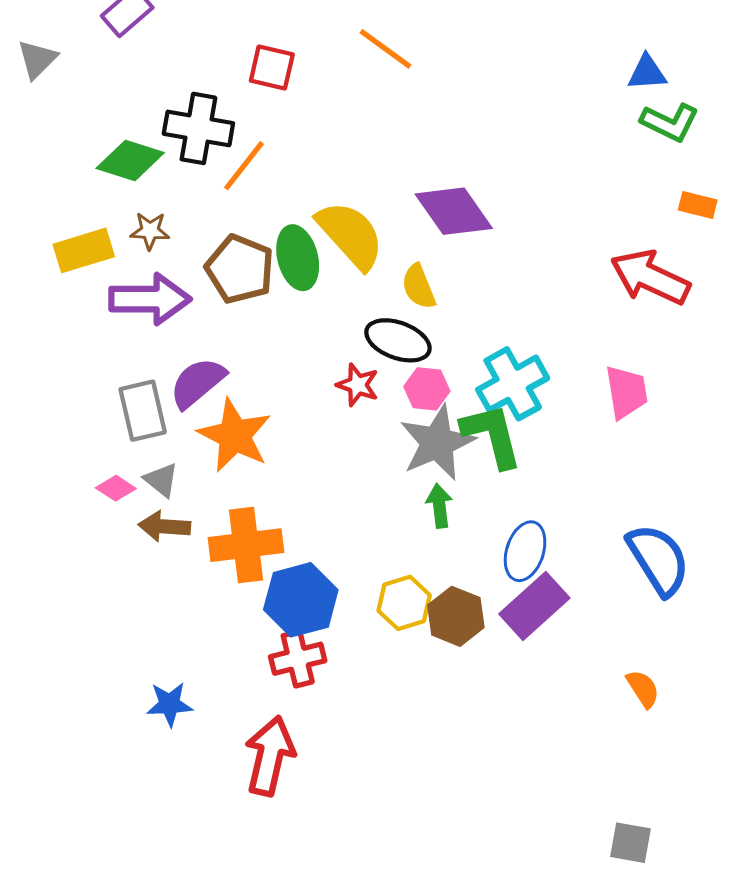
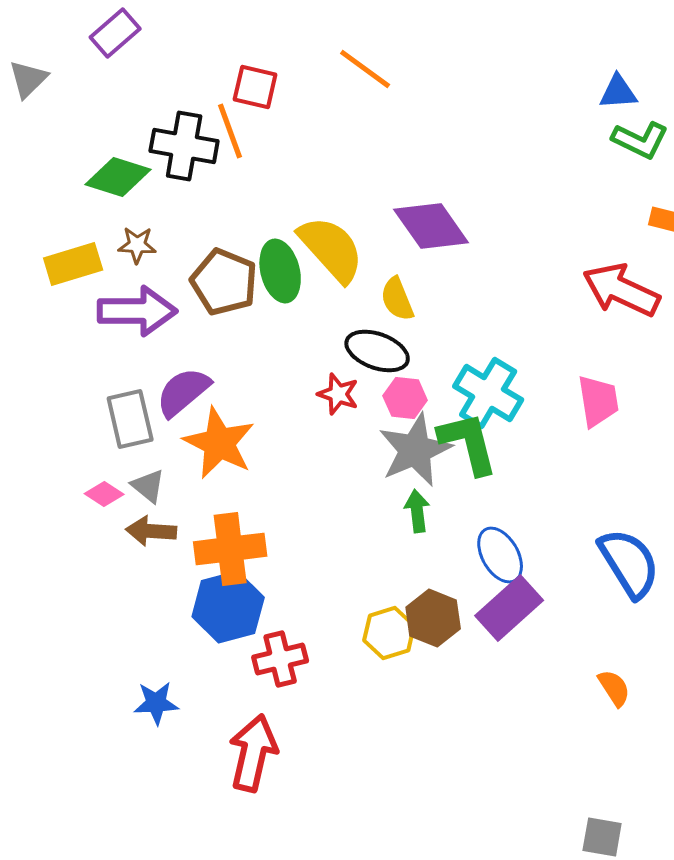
orange line: (244, 166) -> (230, 131), moved, turned -58
cyan cross: (513, 384) -> (488, 393), turned -30
blue ellipse: (525, 551) -> (500, 555), turned -48
blue hexagon: (301, 600) -> (228, 607), moved
yellow hexagon: (404, 603) -> (389, 633), moved

